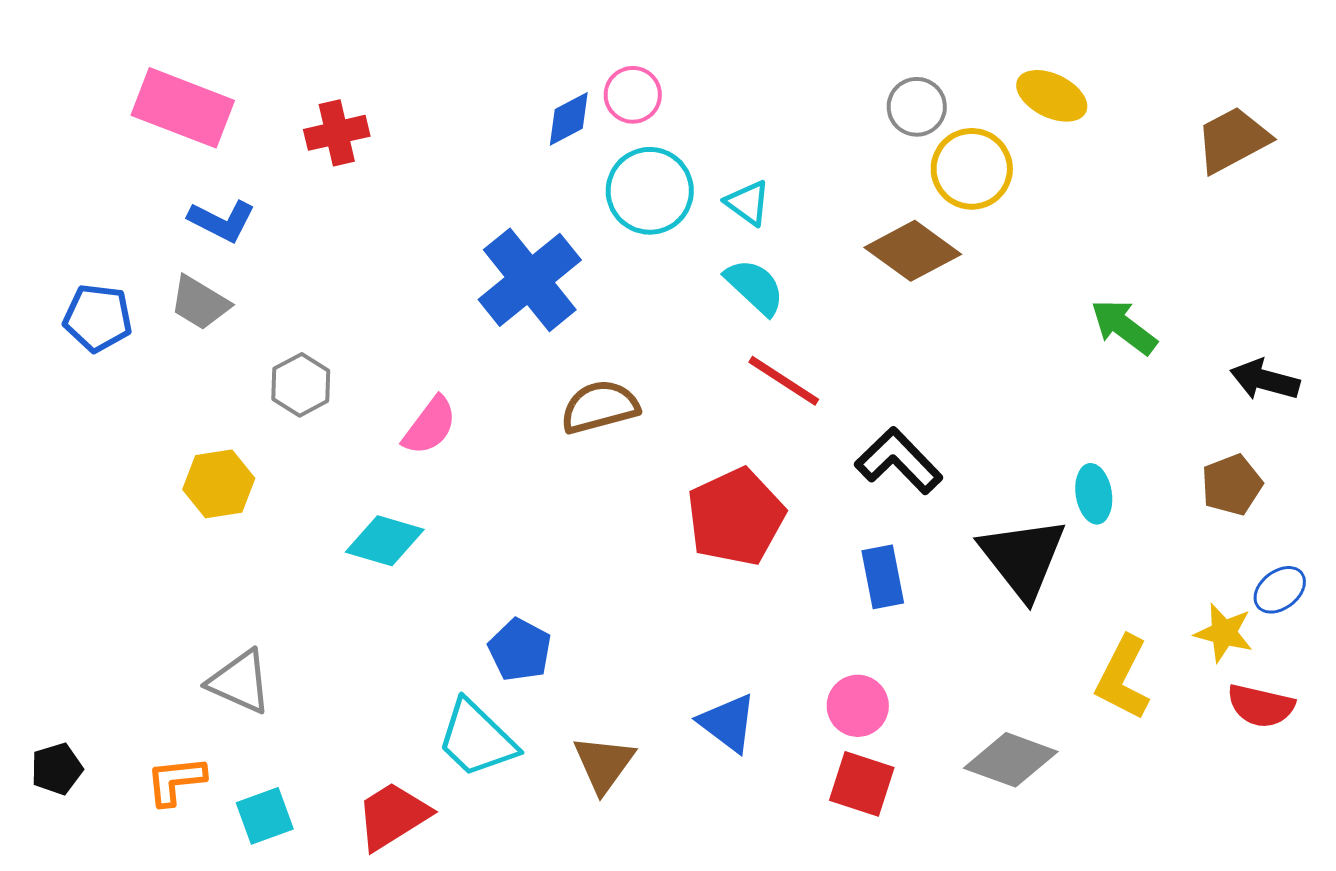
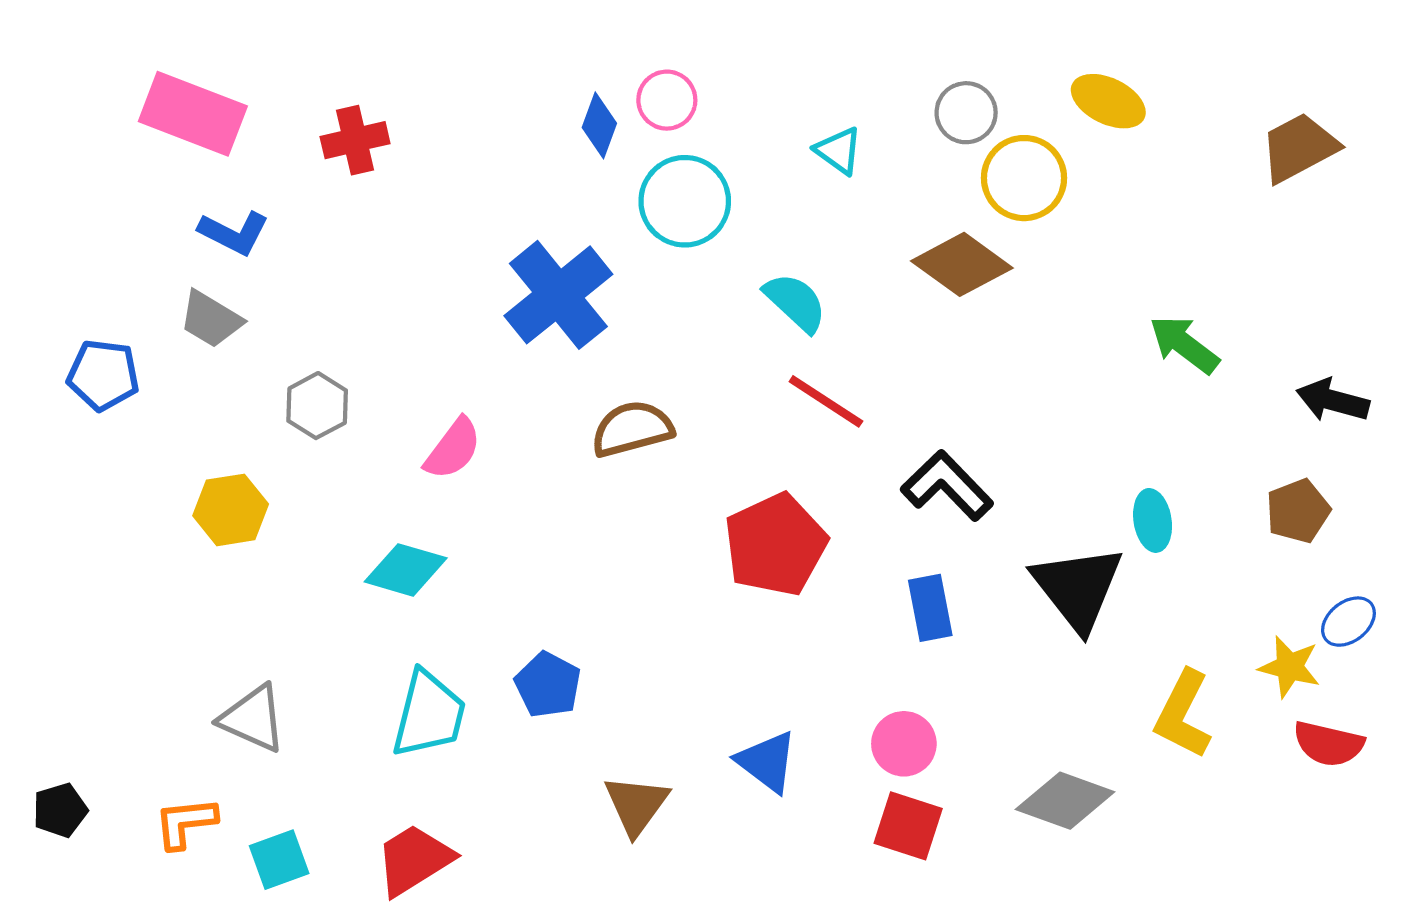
blue diamond: (569, 119) -> (599, 125), turned -42
cyan triangle: (748, 203) -> (839, 151), moved
blue pentagon: (98, 318) -> (103, 375), moved
cyan trapezoid: (477, 739) -> (429, 714), moved, turned -120

